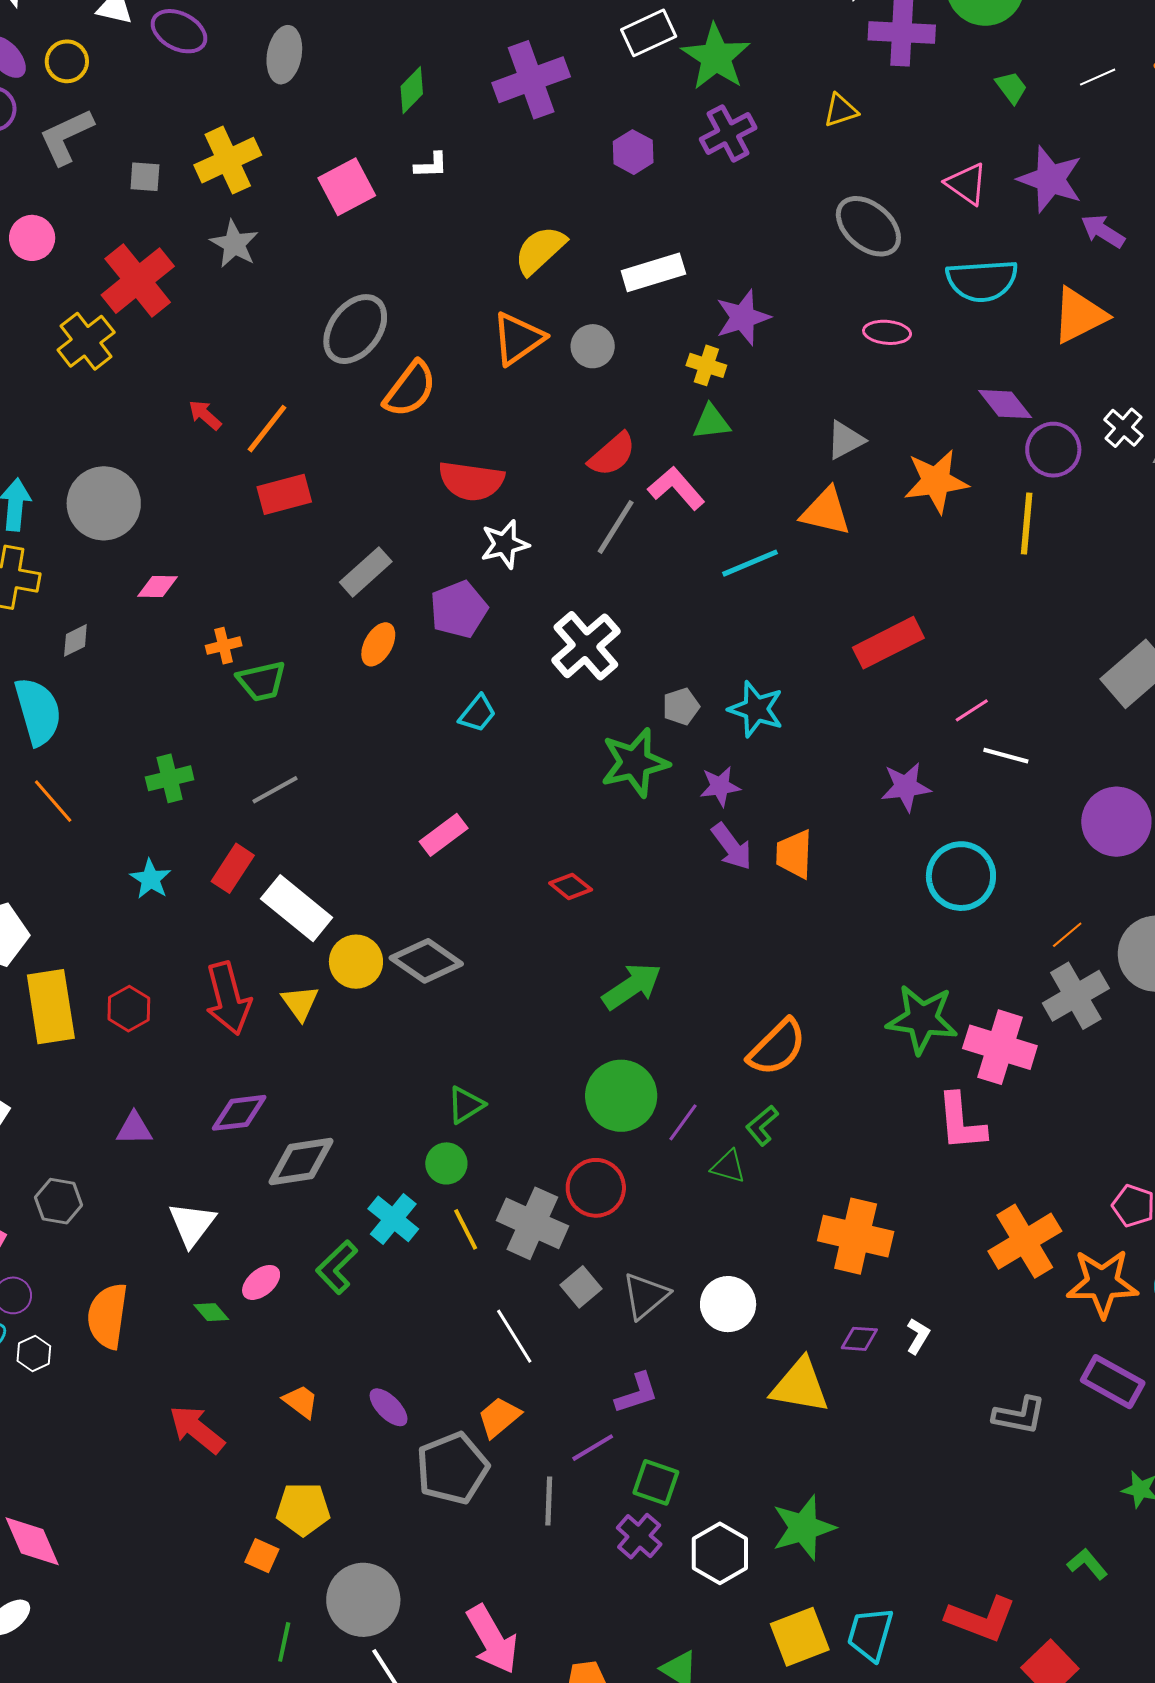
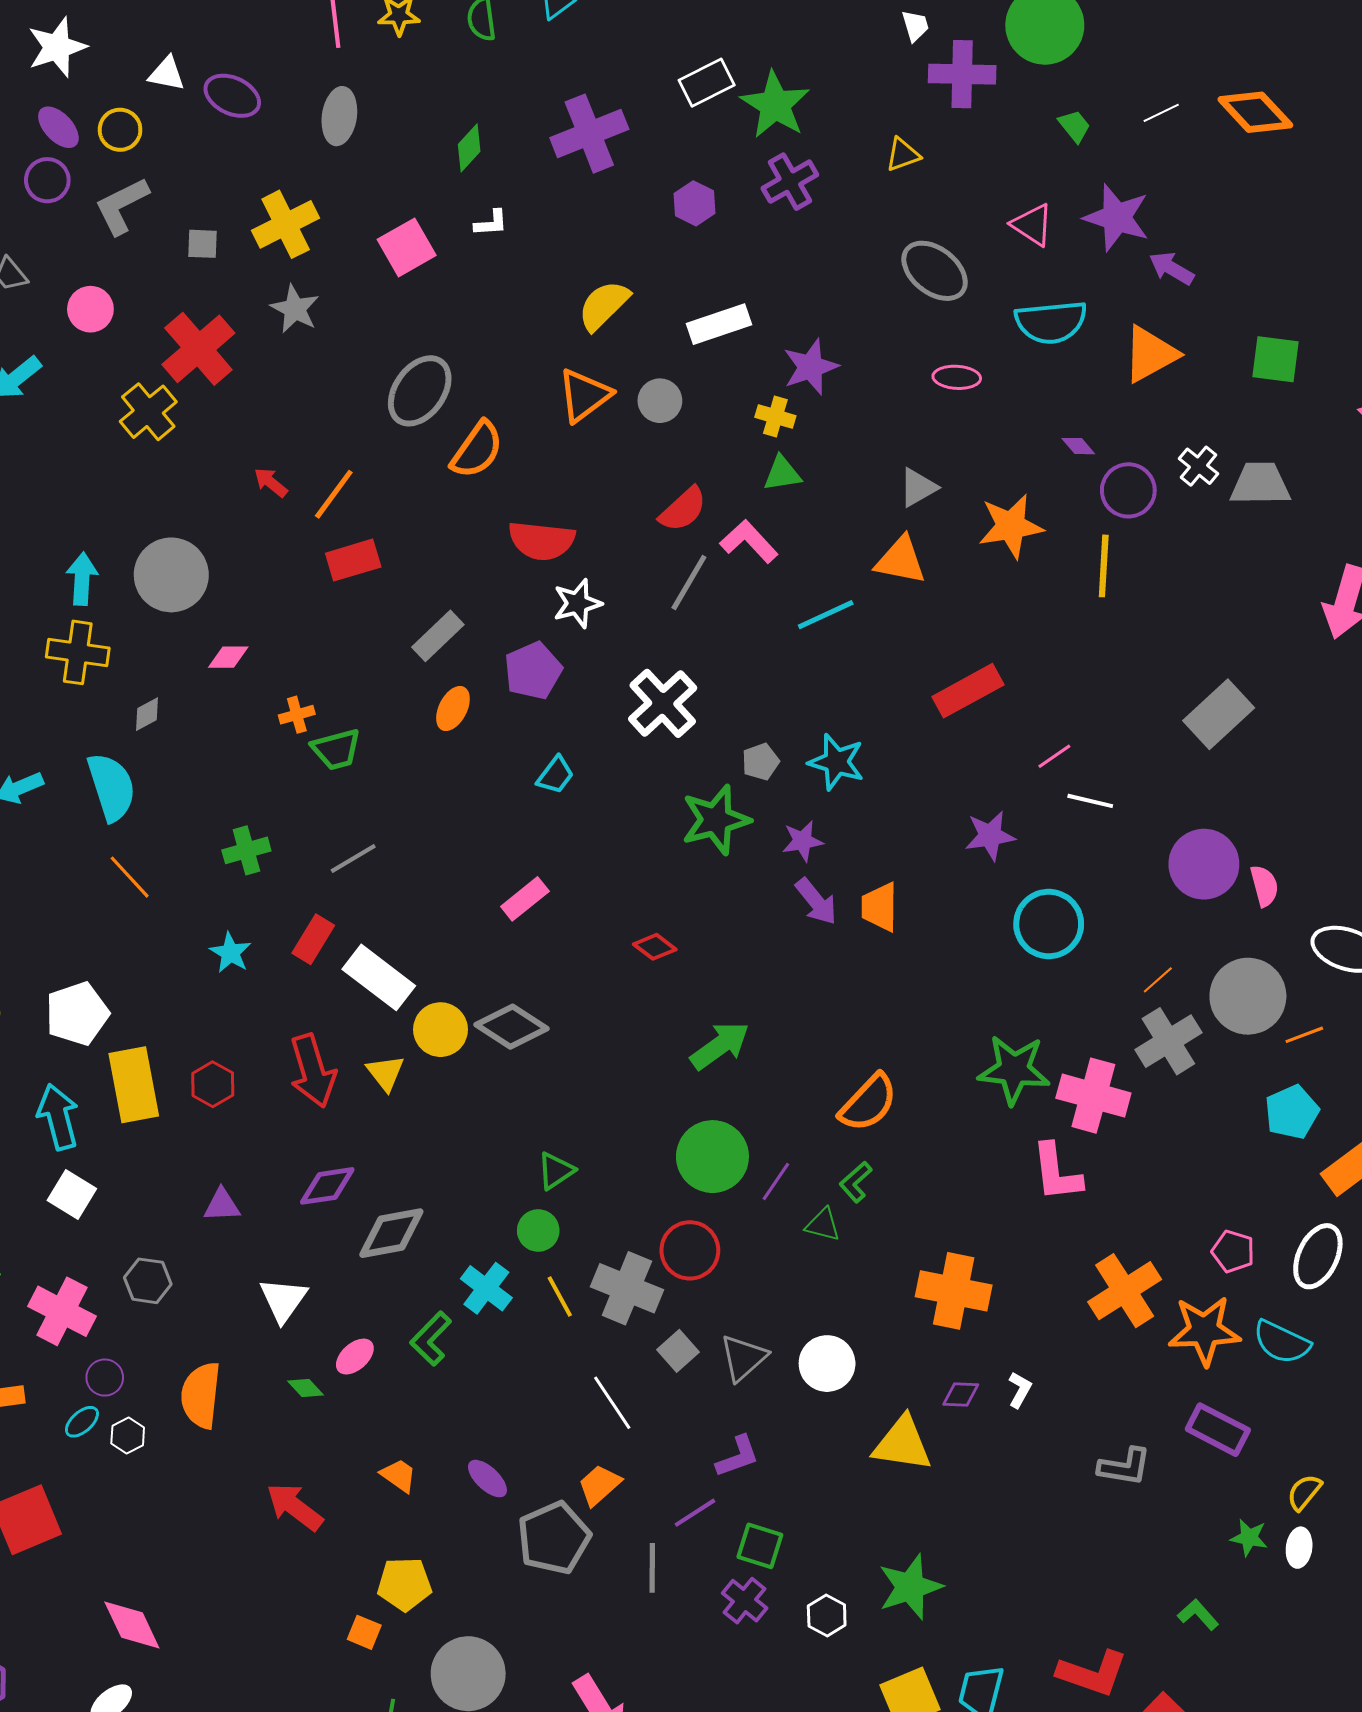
purple diamond: (1005, 404) -> (1078, 446), size x0.6
white hexagon: (720, 1553) -> (827, 1615), size x0.7

